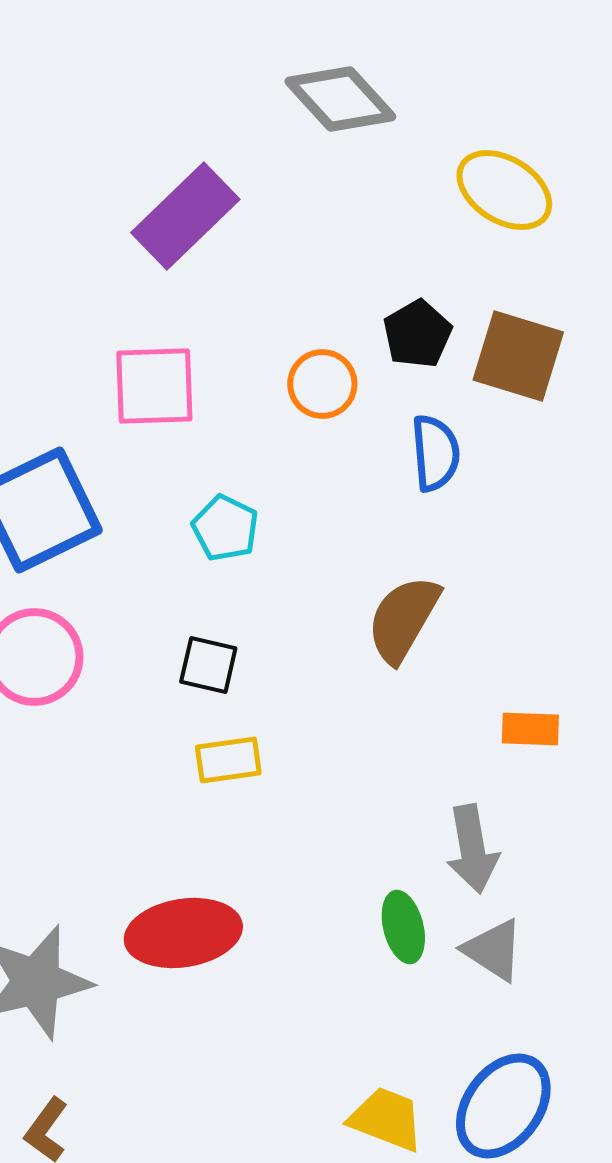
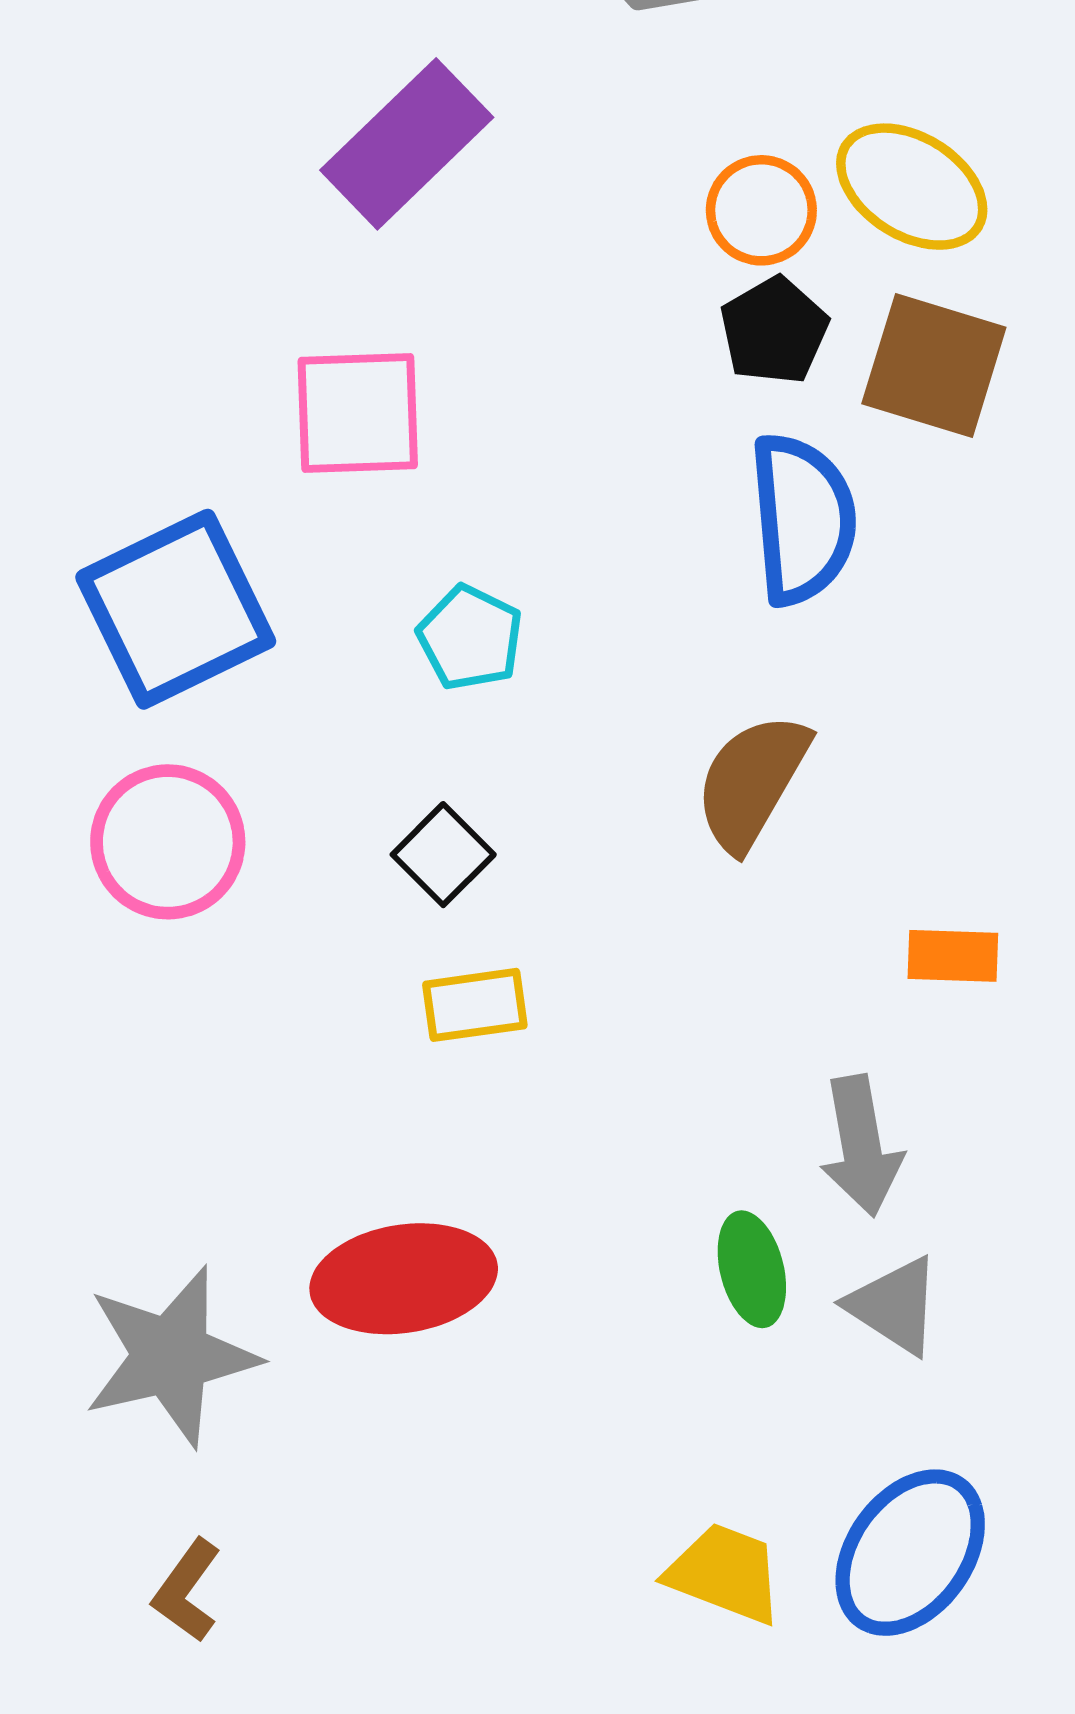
yellow ellipse: (504, 190) -> (912, 187), moved
orange circle: (322, 384) -> (761, 210), moved
blue semicircle: (435, 453) -> (803, 519), size x1.4
black square: (208, 665) -> (443, 855), turned 32

